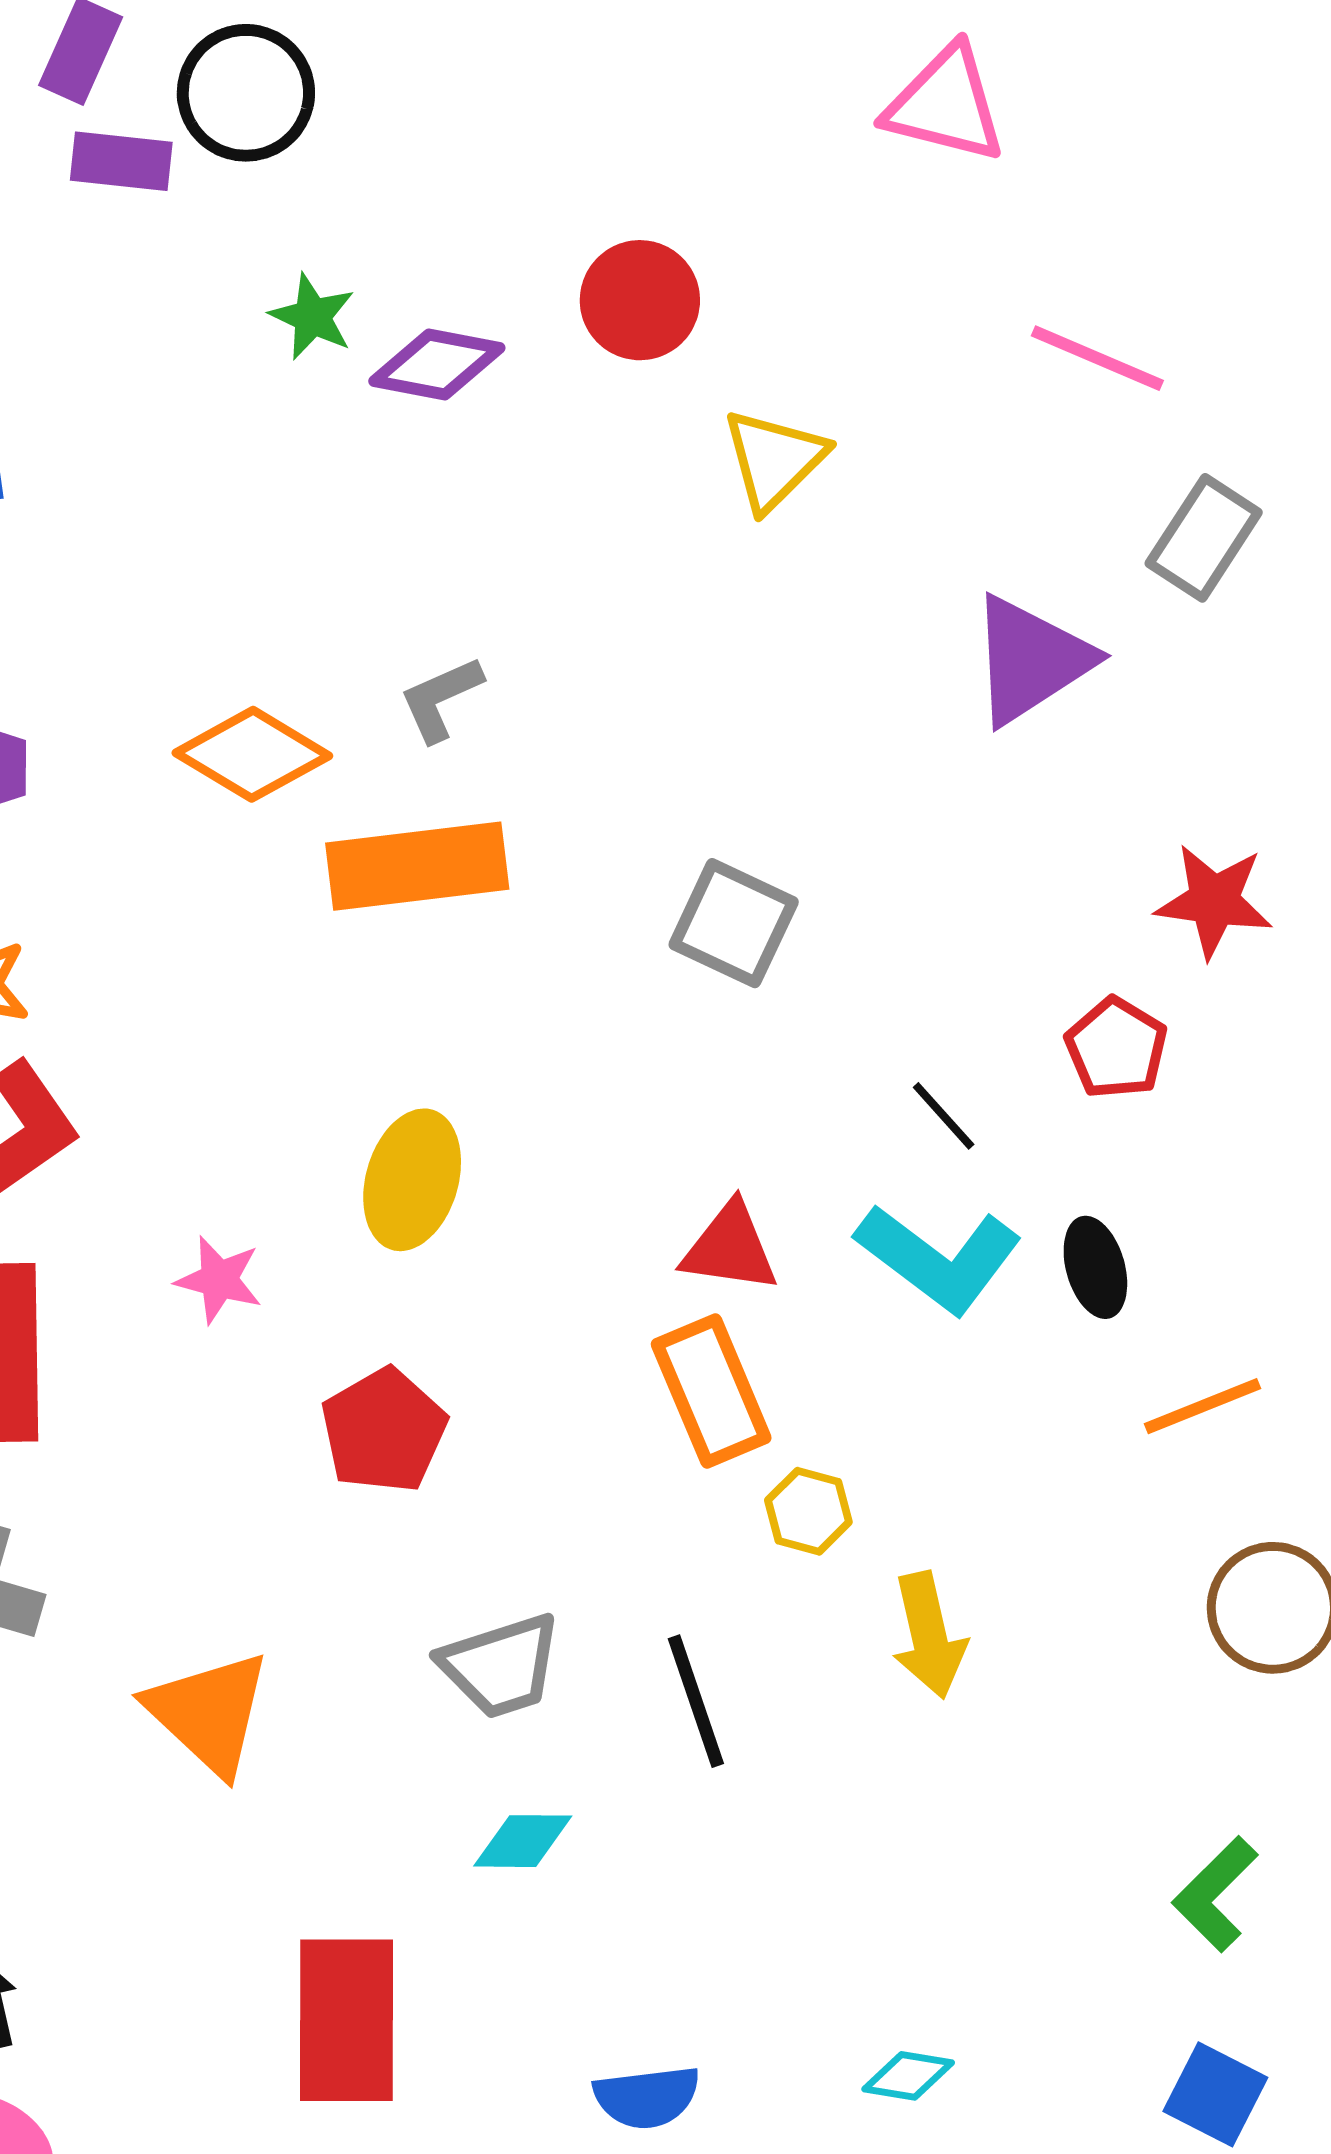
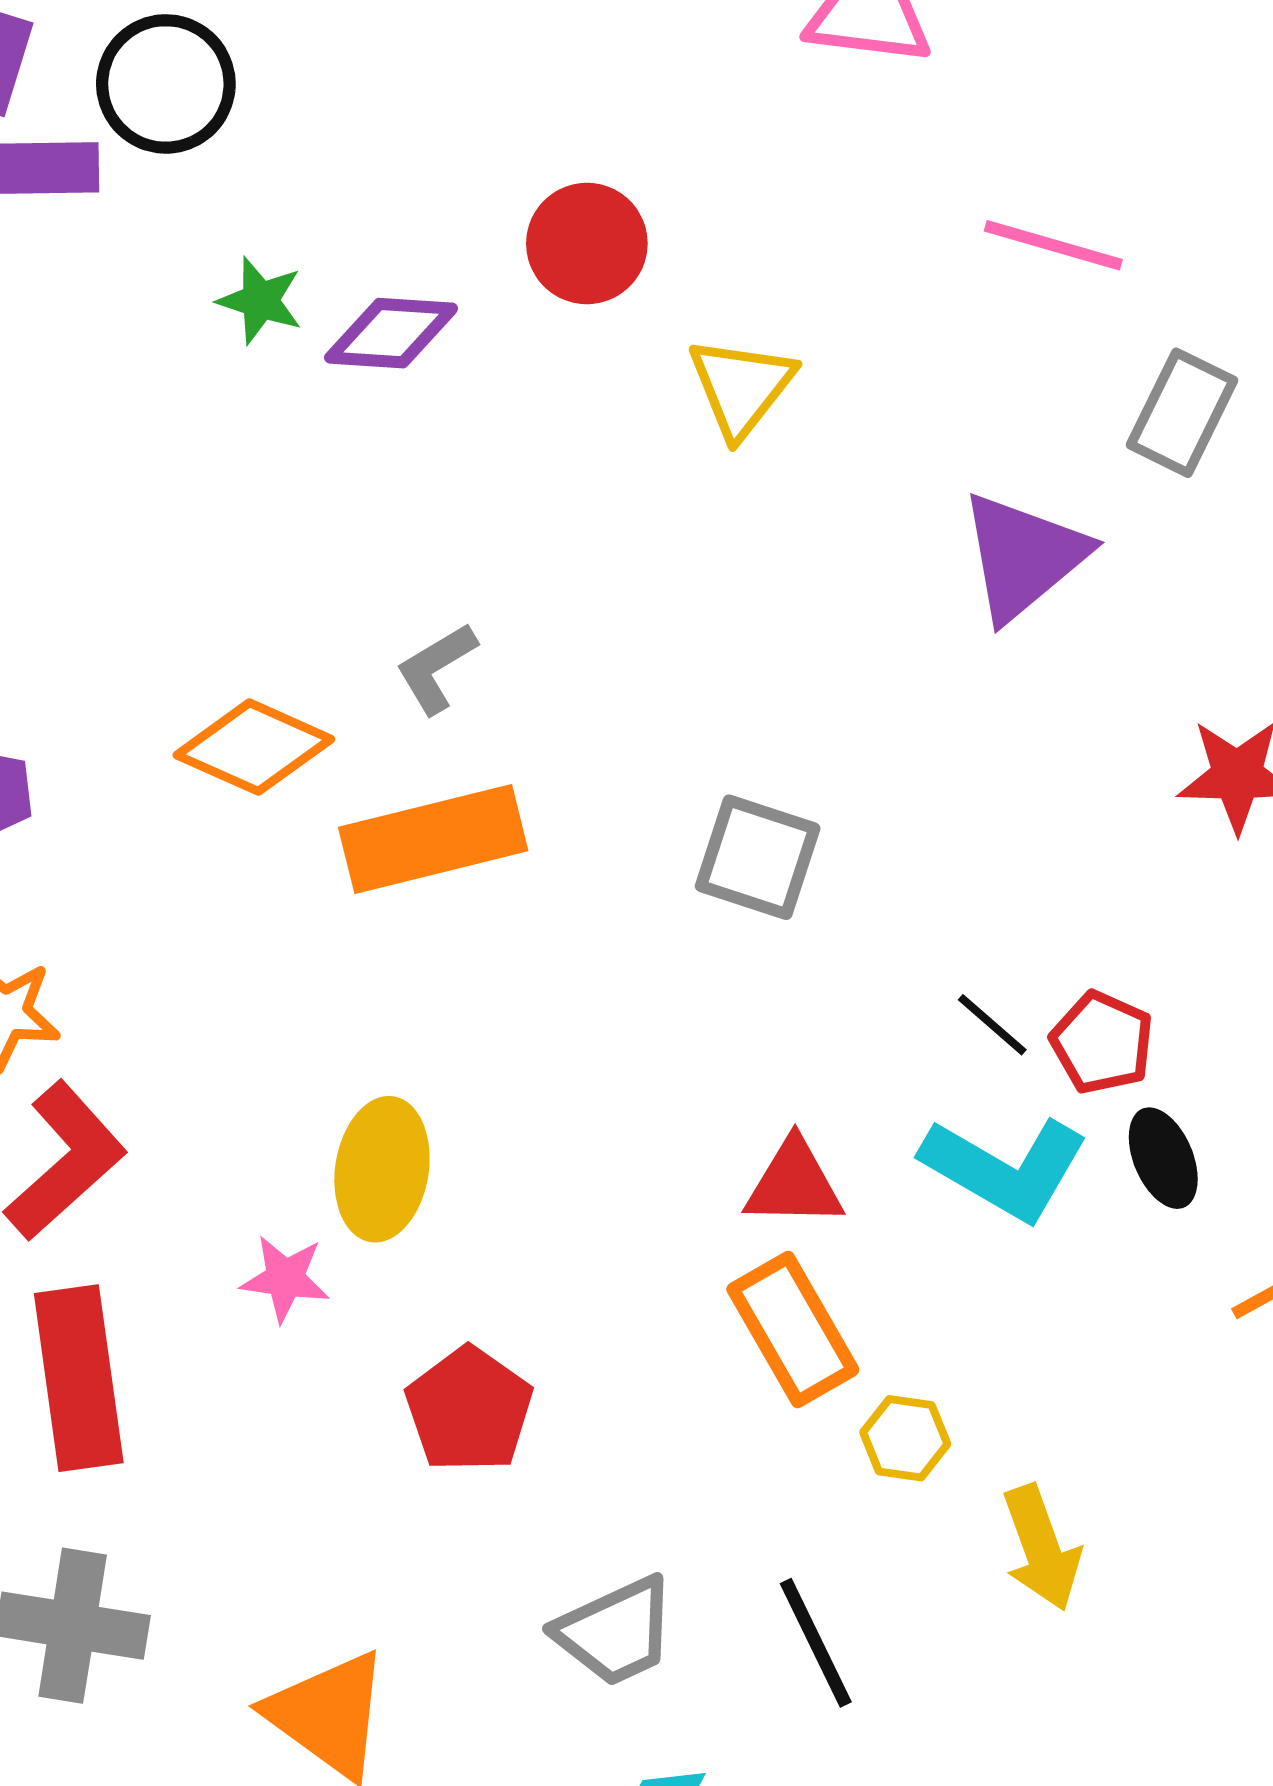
red pentagon: (1116, 1048) -> (1102, 1043), moved
yellow ellipse: (412, 1180) -> (382, 1169), moved

